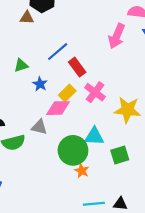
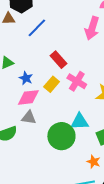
blue line: (58, 52) -> (37, 28), moved
pink diamond: (58, 108) -> (28, 97), moved
orange star: (82, 171) -> (94, 162), moved

